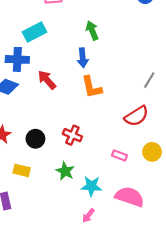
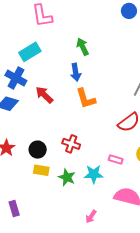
blue cross: (17, 59) -> (16, 78), turned 30
yellow rectangle: (22, 170) -> (41, 170), moved
cyan star: (91, 186) -> (94, 174), moved

